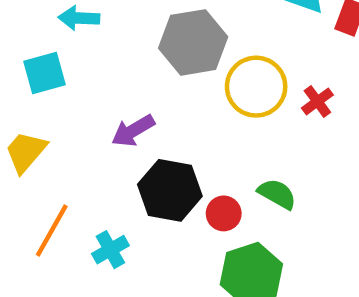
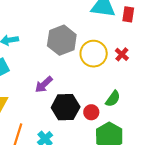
green semicircle: (277, 194) -> (113, 99), turned 108

